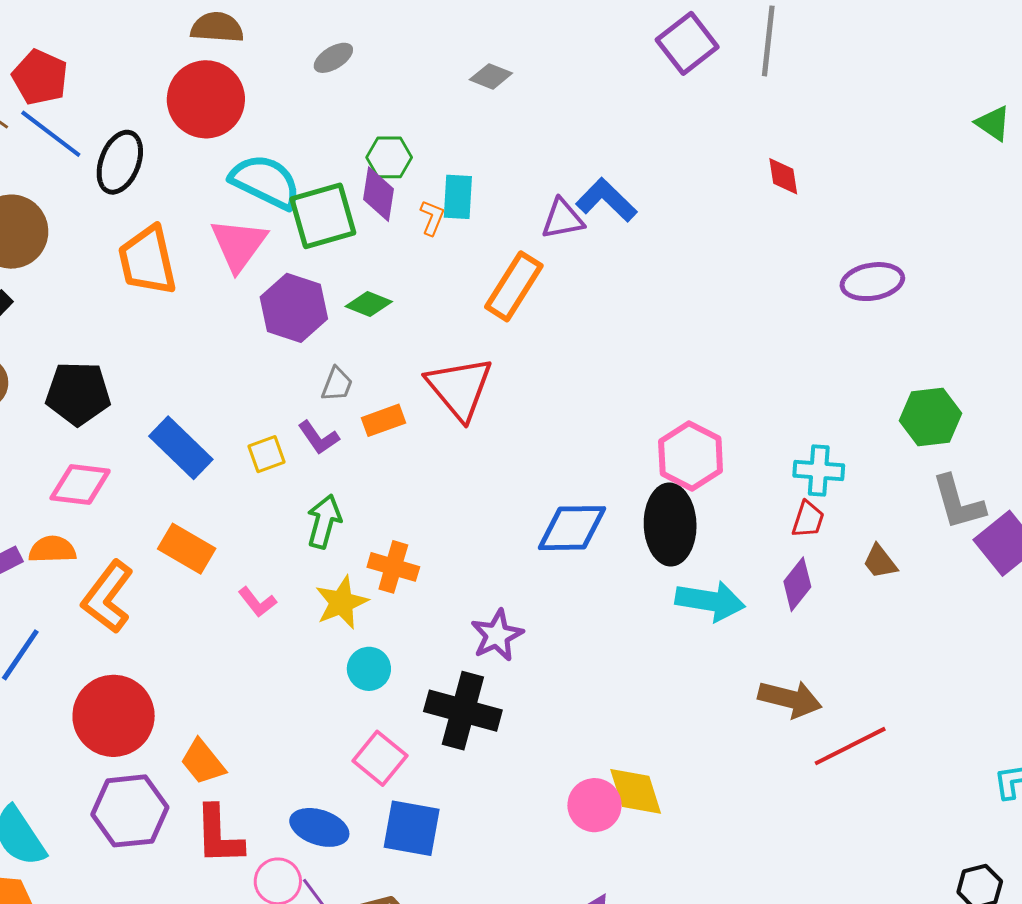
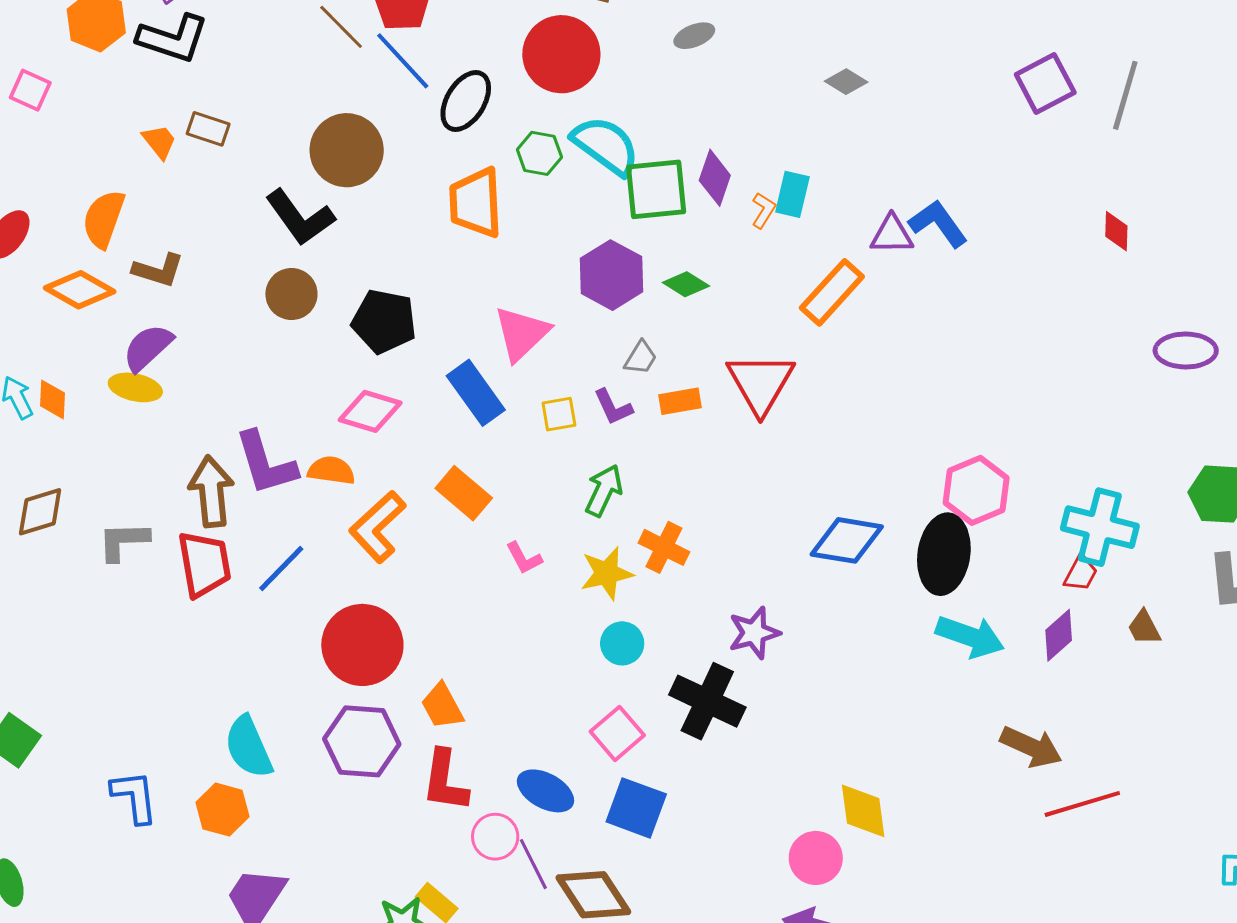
green hexagon: (389, 157) -> (539, 153), moved
pink triangle: (239, 245) -> (522, 334), moved
cyan cross: (819, 471) -> (1100, 527), size x1.5
pink circle: (594, 805) -> (816, 858), moved

